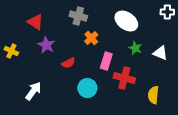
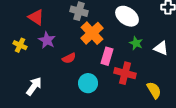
orange cross: (91, 38) -> (92, 33), size x1.6
yellow cross: (11, 51) -> (20, 45), moved
yellow semicircle: (153, 95) -> (154, 90), turned 144

